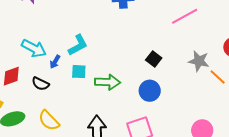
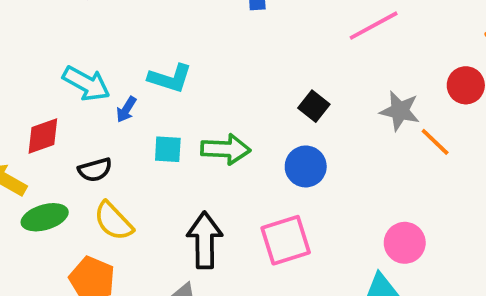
cyan L-shape: (78, 45) -> (170, 78), turned 45
cyan square: (79, 72) -> (168, 149), moved
black semicircle: (40, 84) -> (95, 170), moved, turned -42

